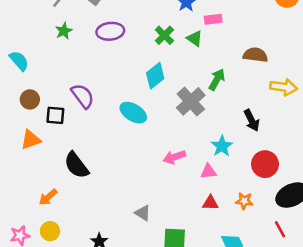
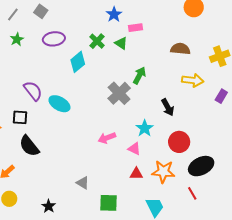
brown semicircle: (255, 55) -> (180, 49), moved
cyan diamond: (155, 76) -> (78, 62), moved
cyan ellipse: (133, 113) -> (59, 104), moved
black square: (55, 115) -> (20, 117), moved
pink triangle: (209, 171) -> (134, 149), turned 32
orange star: (244, 201) -> (163, 172), size x1.6

